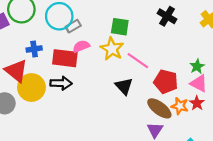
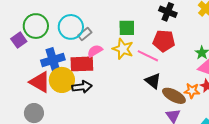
blue cross: (34, 49) -> (53, 60), size x1.6
red pentagon: (166, 82) -> (164, 41), moved
black triangle: (124, 86) -> (153, 81), moved
yellow circle: (31, 88) -> (62, 80), moved

